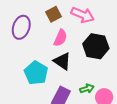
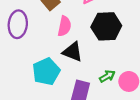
cyan pentagon: (36, 73) -> (46, 72), turned 30

